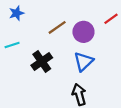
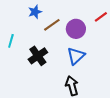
blue star: (16, 13) -> (35, 12), moved
cyan line: (12, 45) -> (11, 41), turned -56

